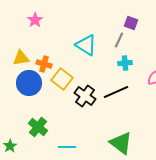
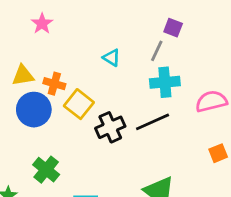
cyan triangle: (86, 45) -> (112, 58), size x0.6
cyan cross: (125, 63) -> (165, 82), size x1.5
black cross: (85, 96) -> (110, 127), turned 30

